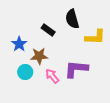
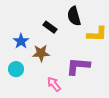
cyan circle: (25, 72) -> (16, 69), moved
pink arrow: (52, 76) -> (54, 84), moved

